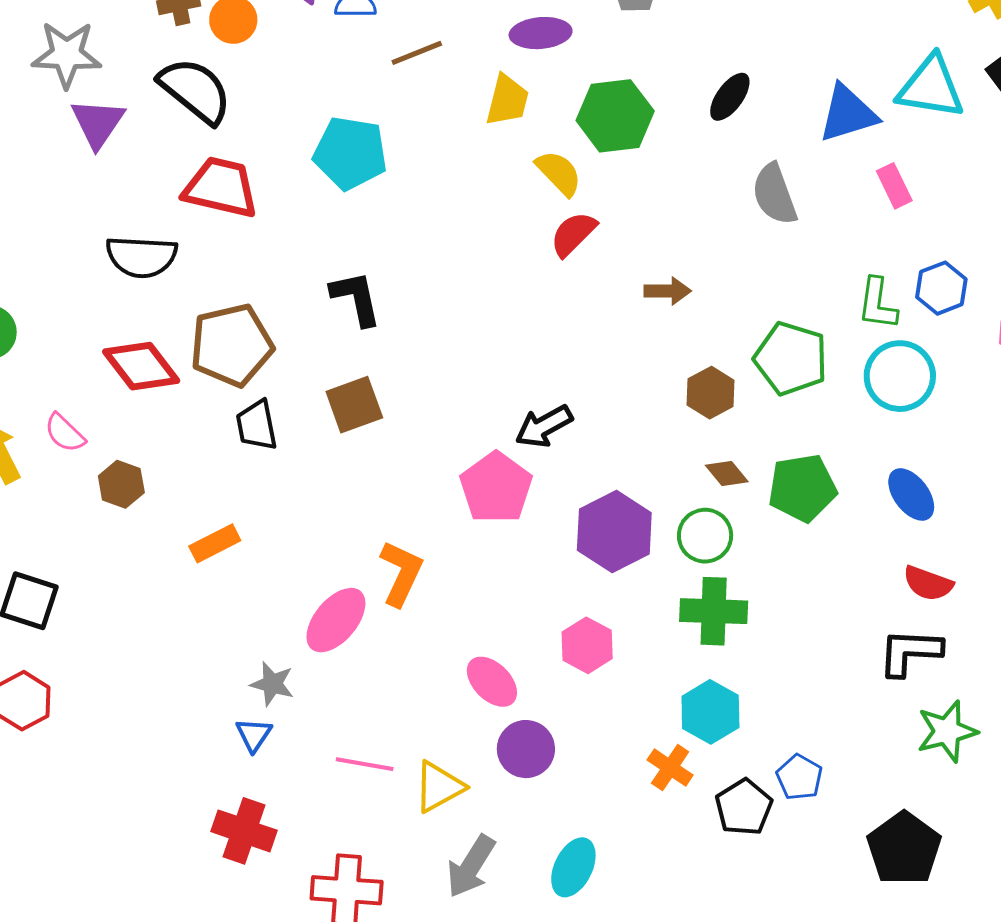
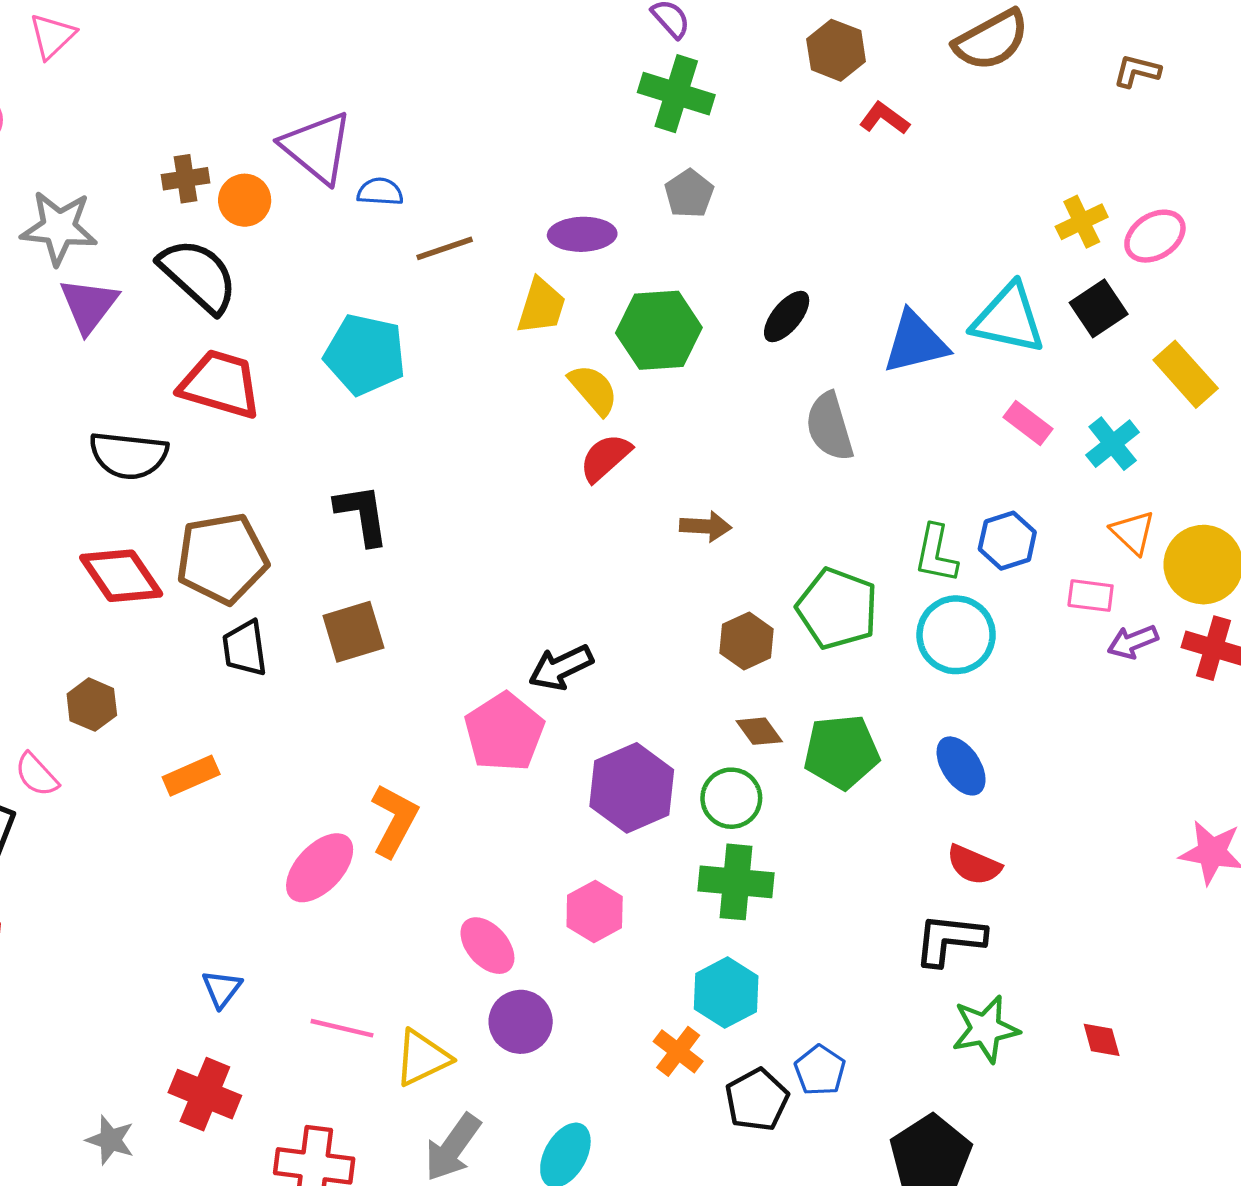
pink rectangle: (894, 186) -> (1028, 423), moved, turned -30
pink semicircle: (65, 433) -> (37, 775), moved
gray star: (272, 684) -> (110, 1140), moved

